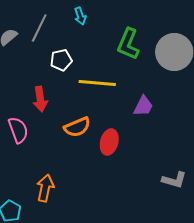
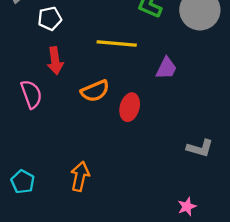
white pentagon: (61, 60) -> (50, 19), moved
orange arrow: (45, 188) -> (80, 176), moved

